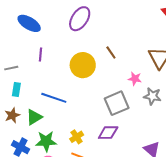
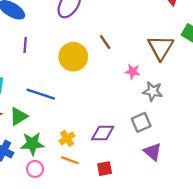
gray square: (117, 103) -> (141, 122), moved, size x0.7

